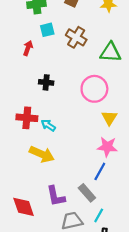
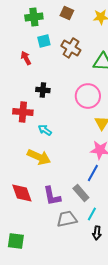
red arrow: (28, 48) -> (26, 58), turned -48
red cross: (27, 118) -> (23, 112), moved
red diamond: (24, 207) -> (22, 193), moved

